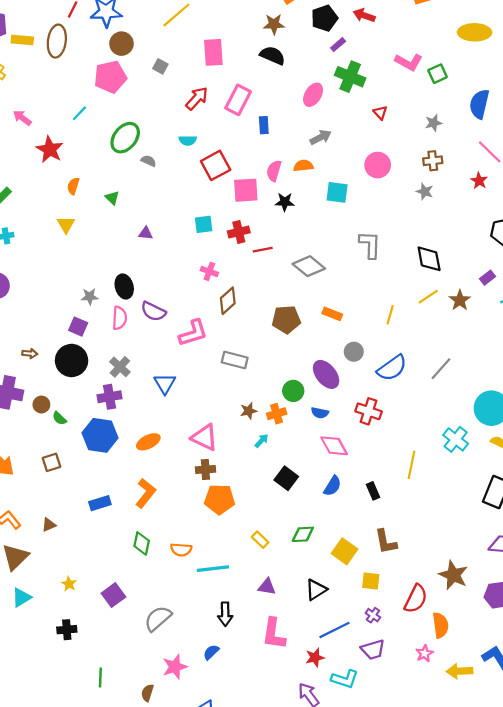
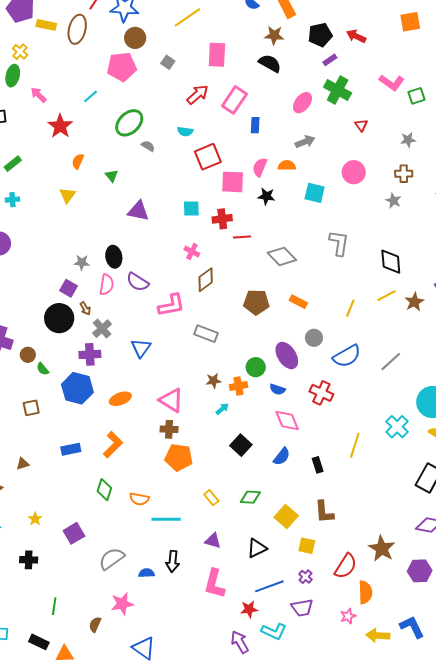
purple triangle: (146, 233) -> (138, 211), size x1.6
brown arrow: (30, 353) -> (85, 308), moved, turned 48
blue semicircle: (211, 652) -> (147, 573), moved, turned 35

